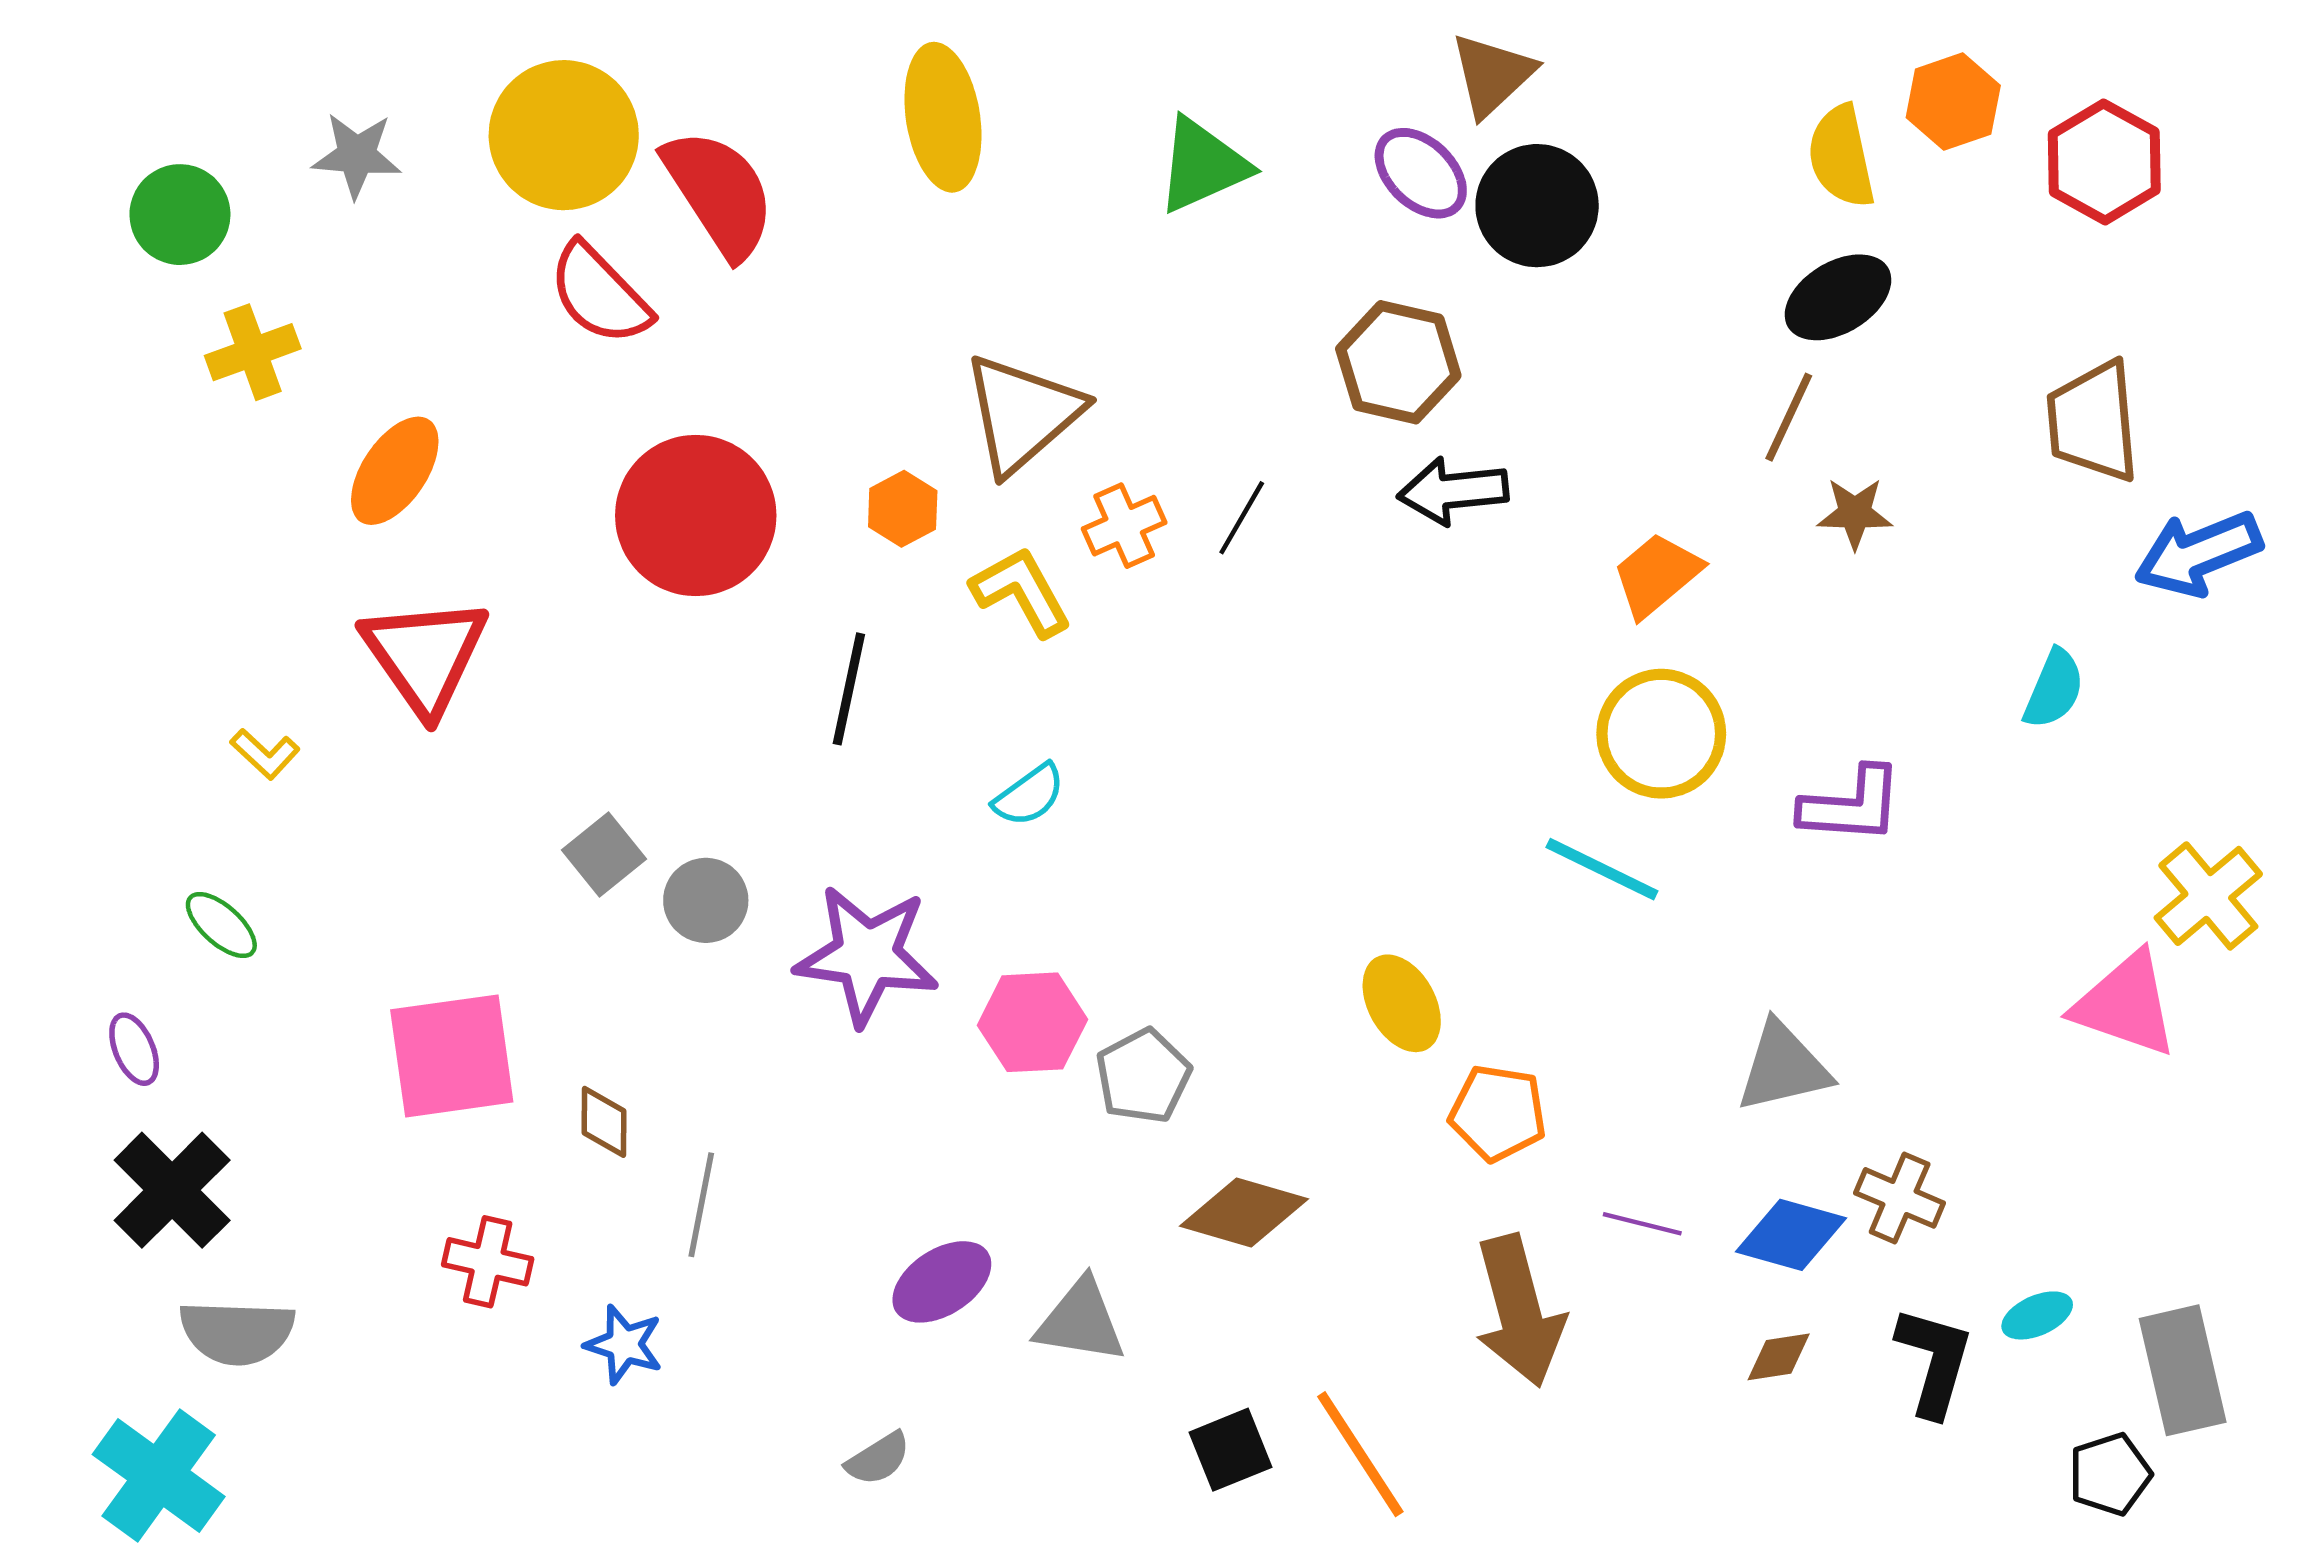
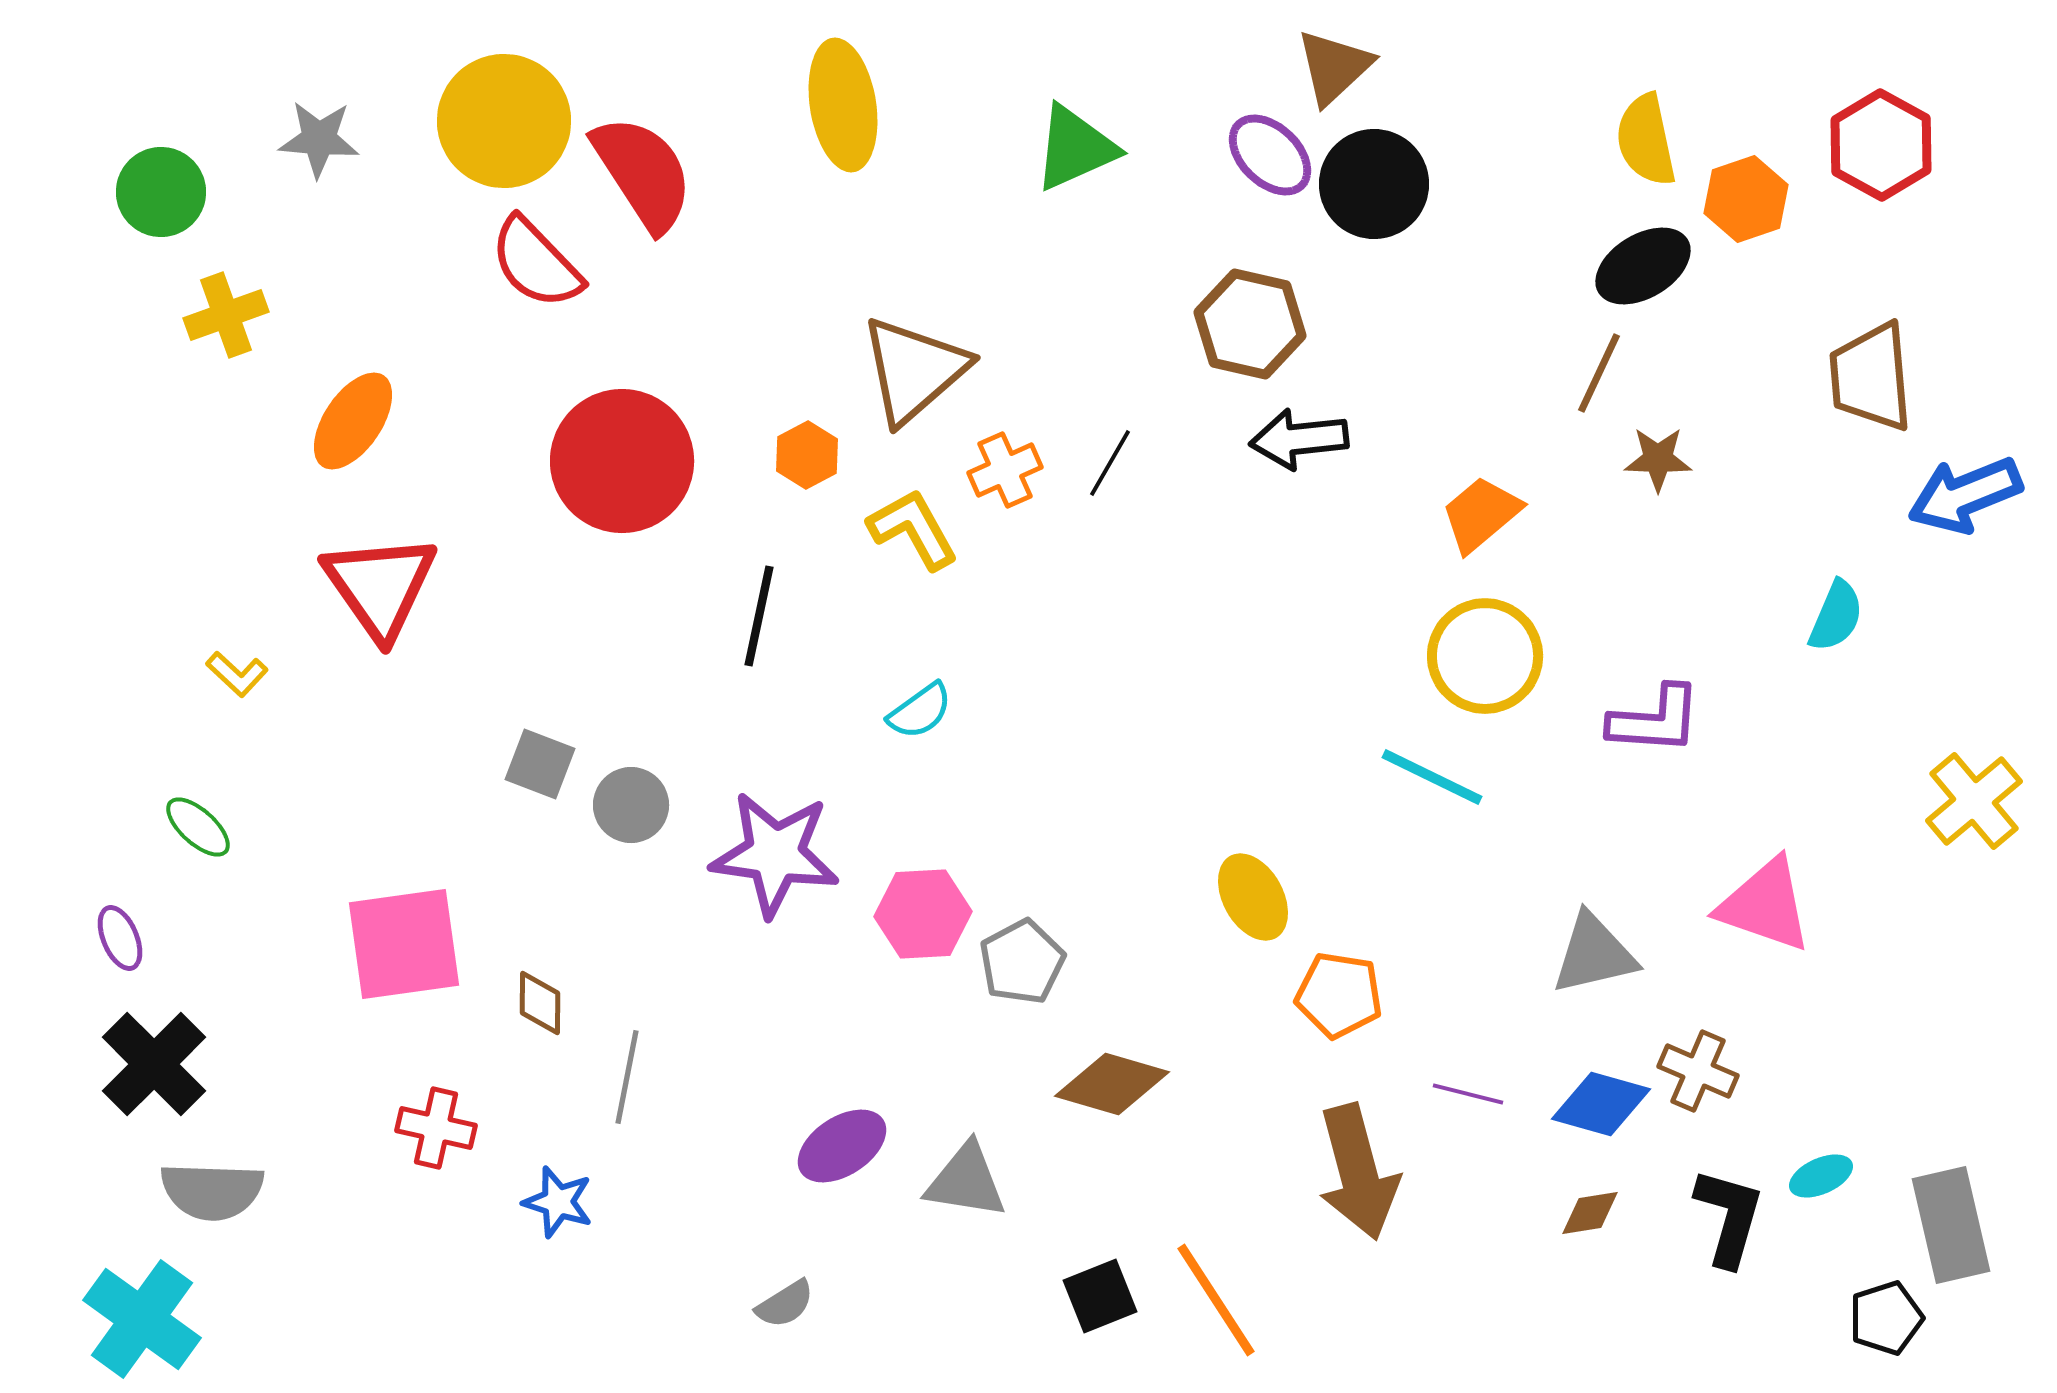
orange hexagon: (1953, 102) -> (1746, 199), moved
gray square: (604, 855) -> (540, 764), turned -30
pink triangle: (2126, 1004) -> (1765, 905), moved

